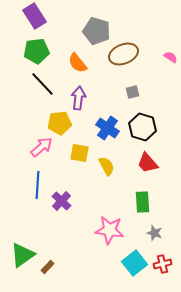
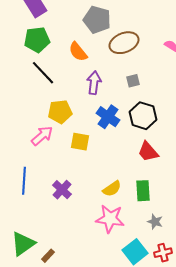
purple arrow: (78, 98) -> (94, 83), moved
yellow semicircle: (106, 166) -> (112, 189), moved, turned 84
blue line: (38, 185) -> (24, 181), moved

